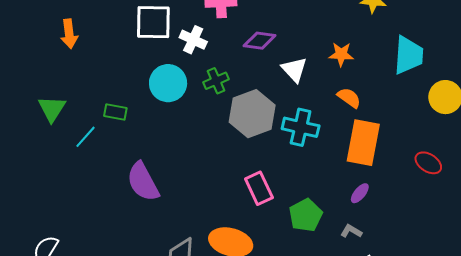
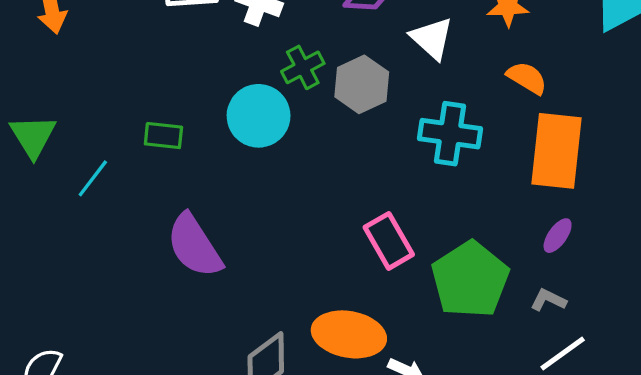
cyan circle: (168, 83) -> (259, 116), moved
green rectangle: (115, 112) -> (163, 136), moved
gray hexagon: (252, 114) -> (362, 84), moved, size x0.7
green pentagon: (306, 215) -> (470, 280), size x1.4

